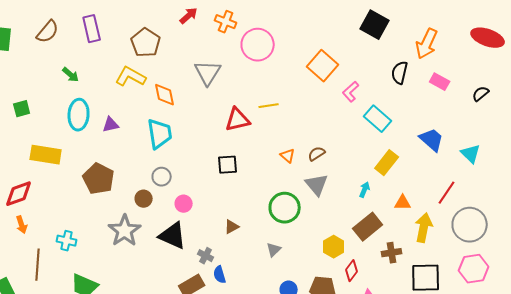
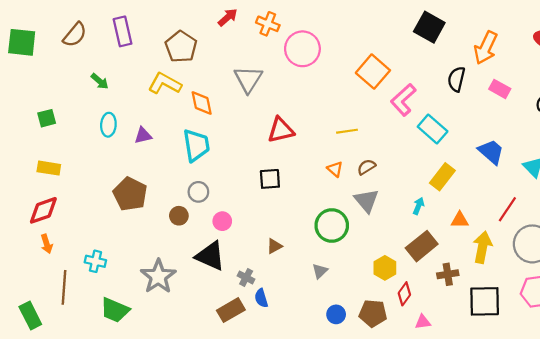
pink L-shape: (351, 92) -> (403, 100), size x1.4
yellow line: (269, 106) -> (347, 131), moved
cyan ellipse: (79, 115) -> (108, 125), size x0.7
yellow rectangle: (46, 155) -> (49, 168), moved, size x0.7
gray star: (125, 231) -> (158, 276), moved

